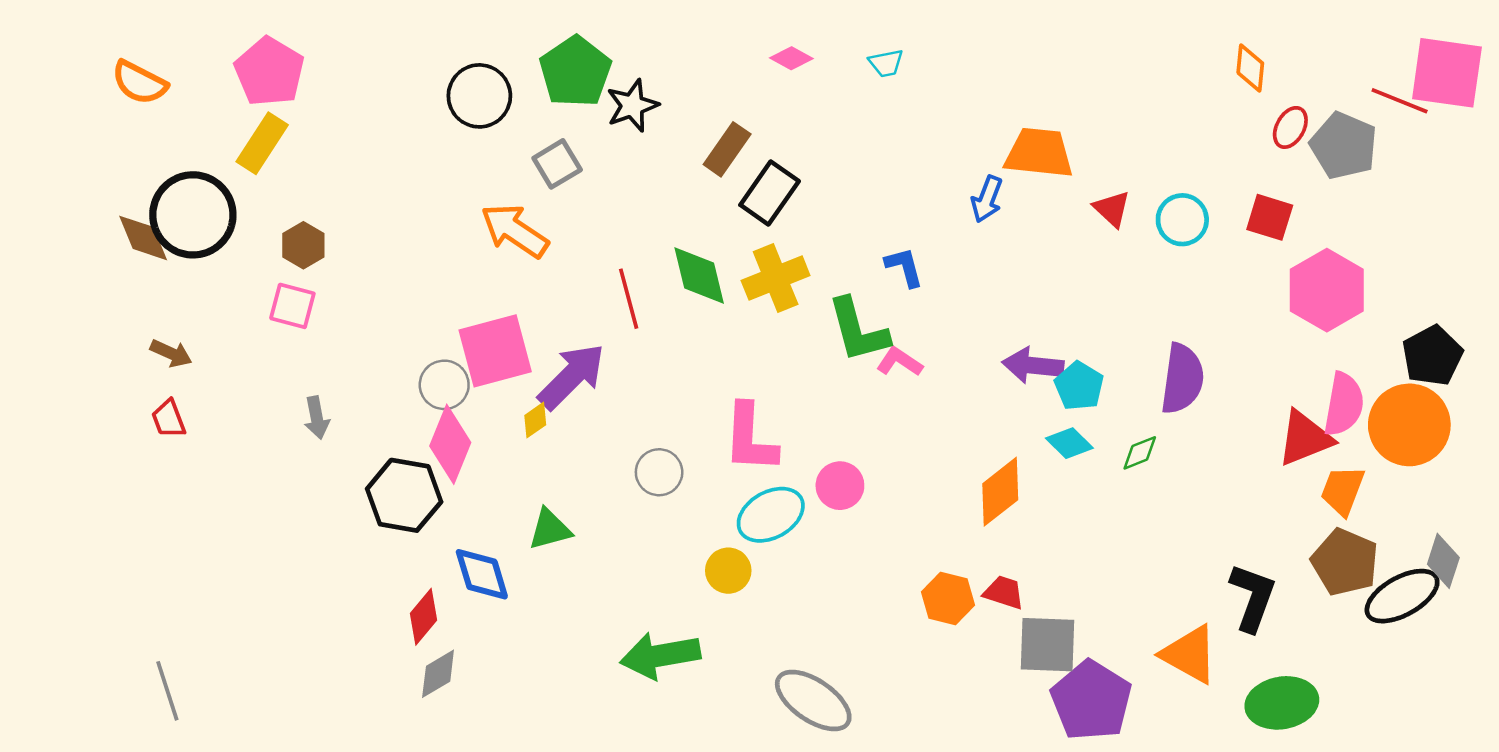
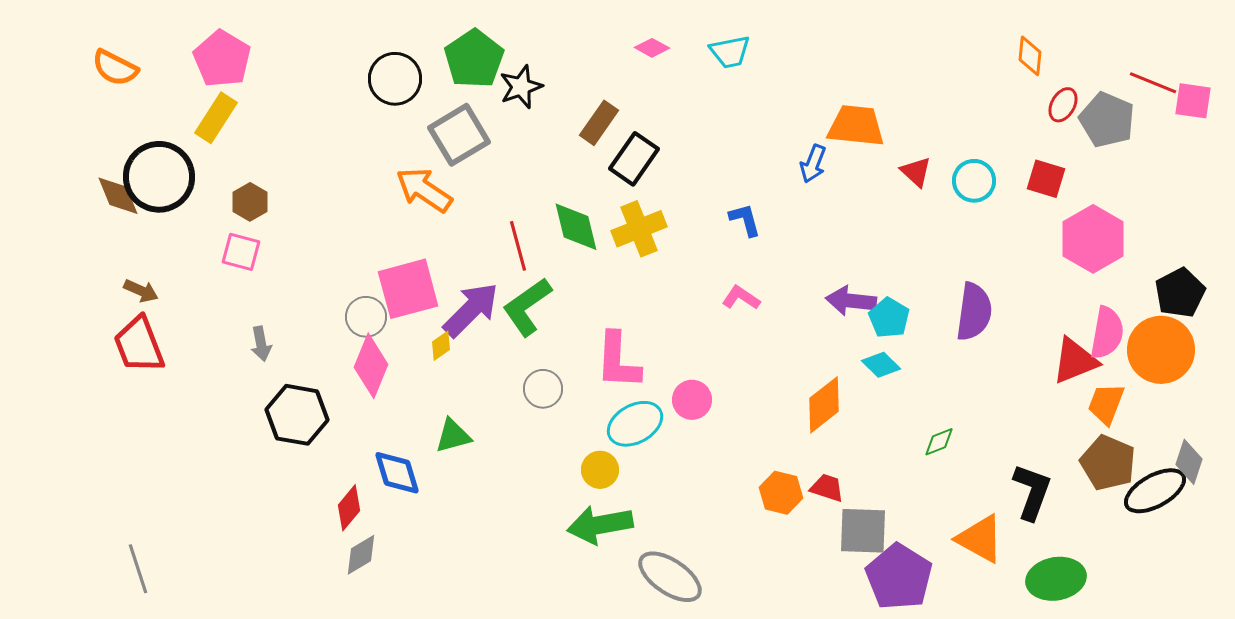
cyan trapezoid: (886, 63) -> (730, 52), size x1.4
pink square: (1447, 73) -> (1193, 101), moved, size x0.6
gray square: (557, 164) -> (459, 135), size x1.5
green L-shape: (858, 330) -> (527, 307), moved, turned 70
red trapezoid: (169, 419) -> (139, 345), size x1.8
green diamond: (1140, 453) -> (939, 442), moved
black hexagon: (404, 495) -> (297, 415), moved
green arrow: (660, 656) -> (600, 525), moved

